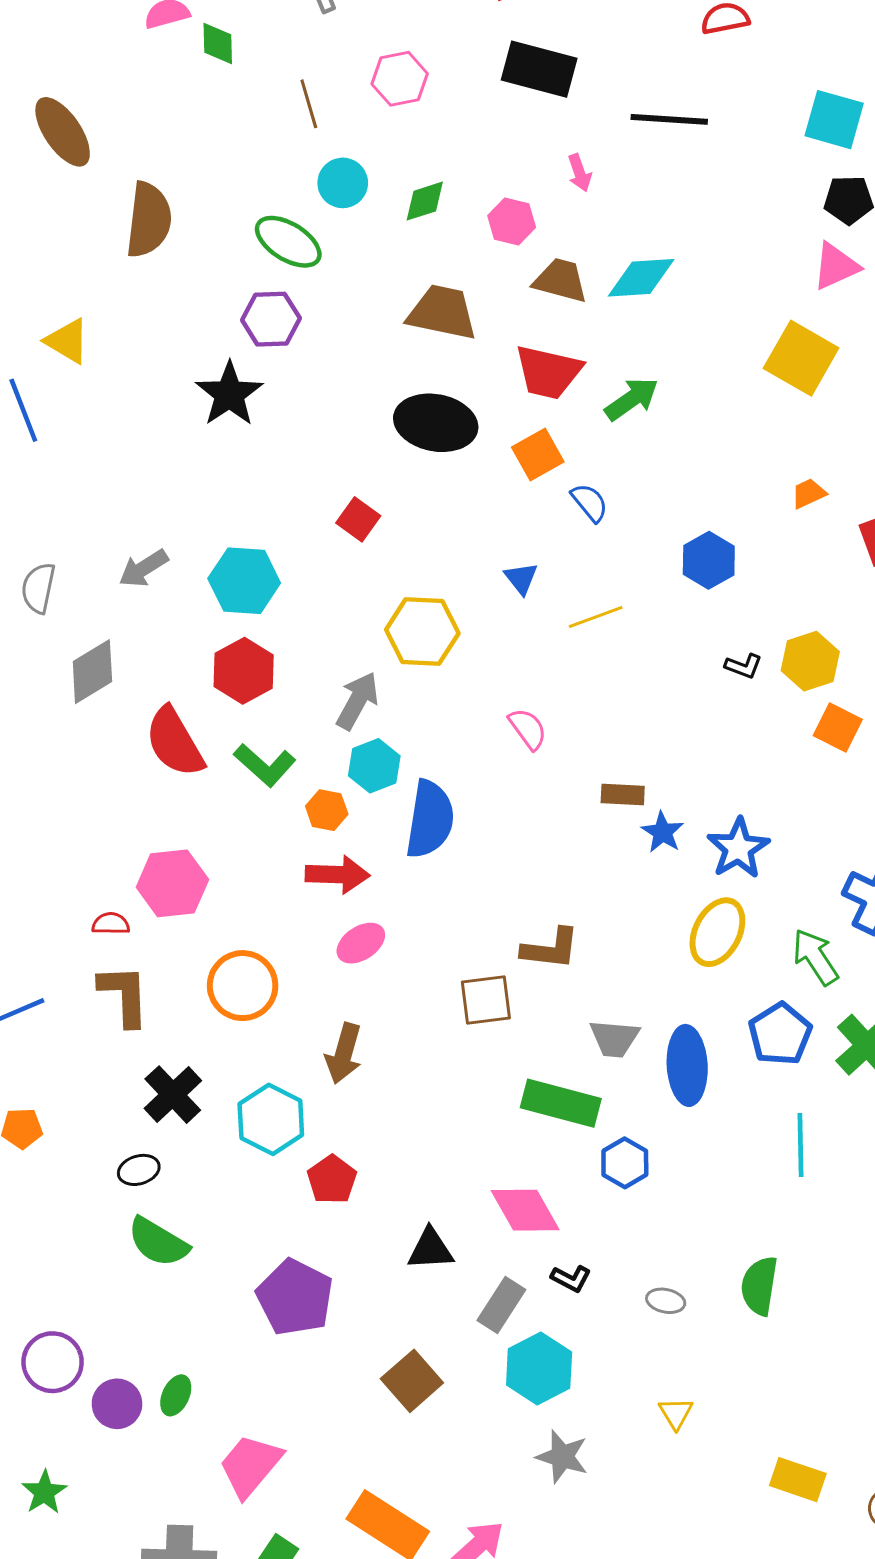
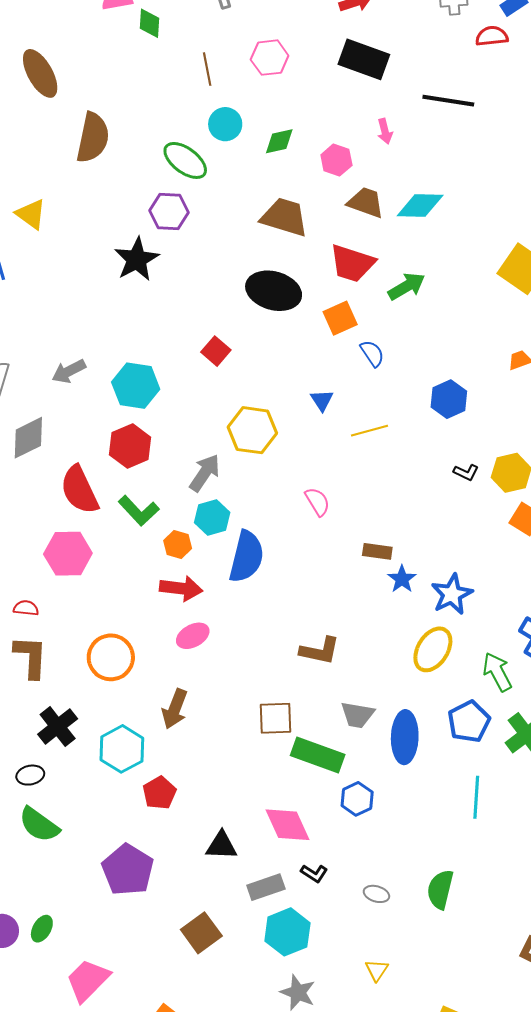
pink hexagon: (172, 883) -> (68, 554), moved
brown square: (486, 1000) -> (275, 718), moved
gray rectangle: (501, 1305) -> (266, 887), turned 33

